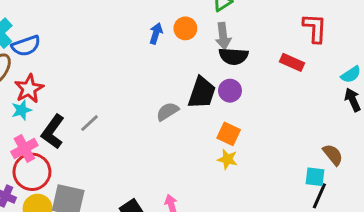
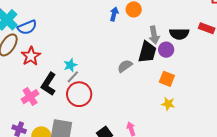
gray arrow: (223, 36) -> (154, 35), moved
black semicircle: (233, 56) -> (179, 34), moved
cyan star: (22, 110) -> (70, 65), moved
yellow star: (227, 159) -> (168, 104), moved
red circle: (32, 172) -> (79, 94), moved

